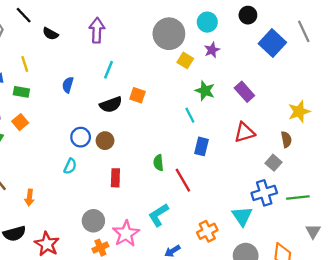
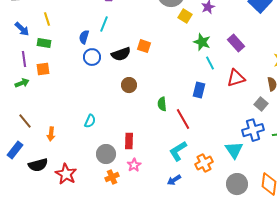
cyan line: (108, 70) -> (104, 24), moved
cyan line: (190, 115) -> (210, 63), moved
orange square: (20, 122) -> (43, 69), turned 32
blue circle: (81, 137) -> (92, 57), moved
brown circle: (105, 141) -> (129, 85), moved
cyan semicircle: (70, 166) -> (90, 121), moved
red rectangle: (115, 178) -> (129, 141), moved
cyan L-shape: (158, 215) -> (178, 151), moved
pink star: (126, 234) -> (134, 165), size x0.6

